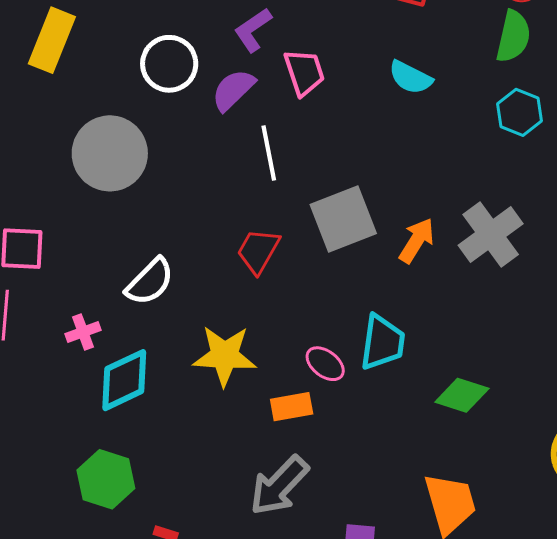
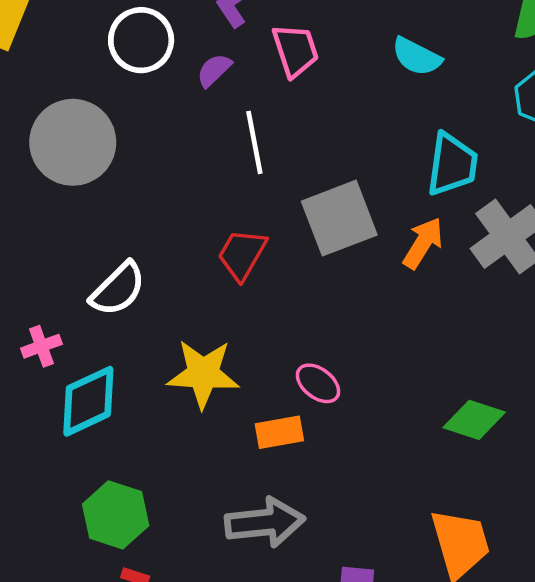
purple semicircle: (233, 90) -> (214, 70), size x0.7
cyan trapezoid: (382, 342) -> (452, 164), moved
green hexagon: (106, 479) -> (116, 515), moved
gray arrow: (279, 486) -> (265, 522), turned -140

